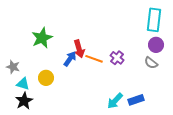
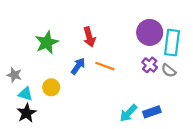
cyan rectangle: (154, 20) -> (172, 43), moved
purple circle: (156, 45) -> (150, 32), moved, size x1.5
red arrow: (79, 49) -> (89, 37), moved
purple cross: (117, 58) -> (150, 65), moved

